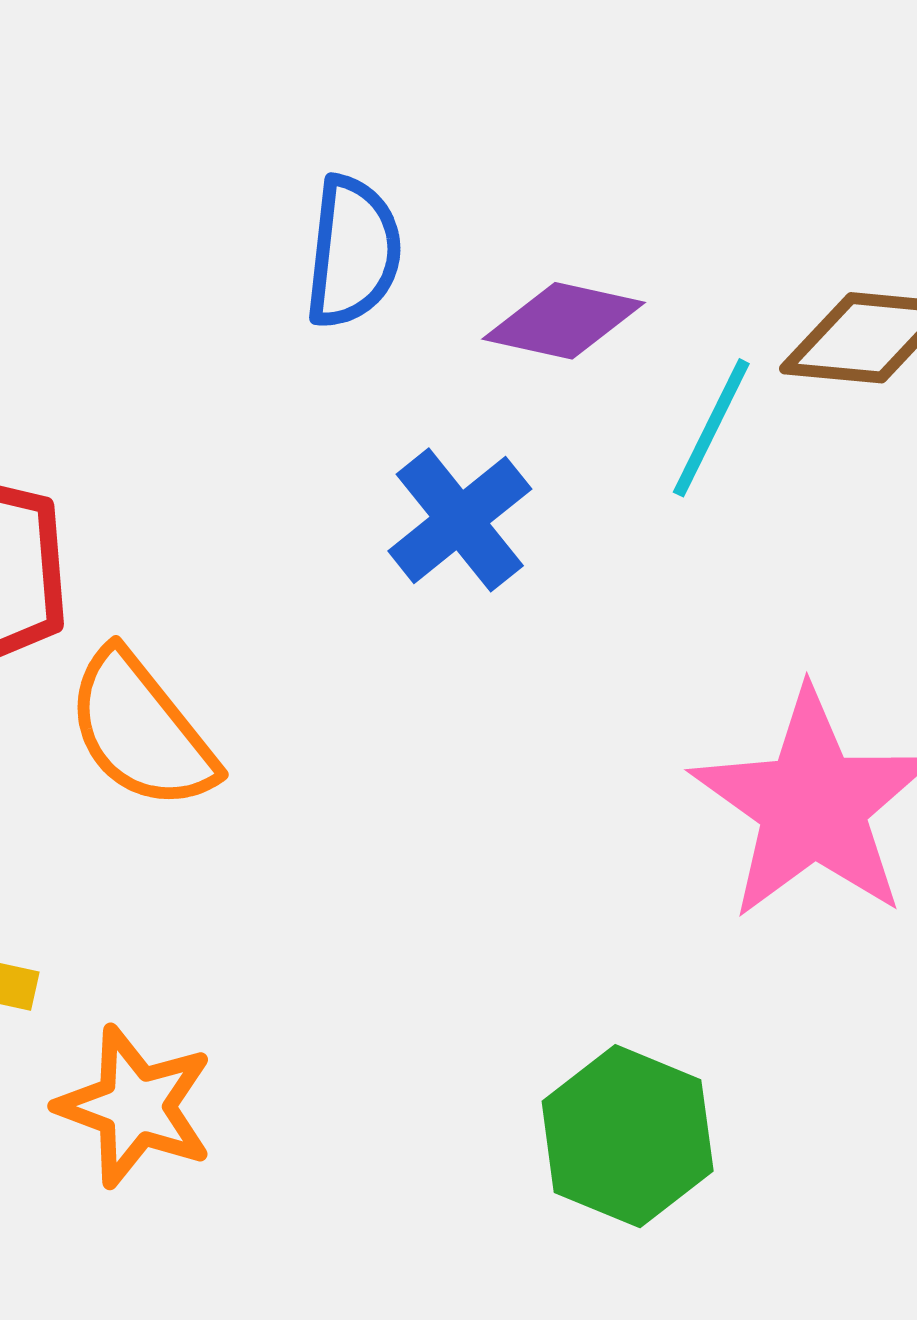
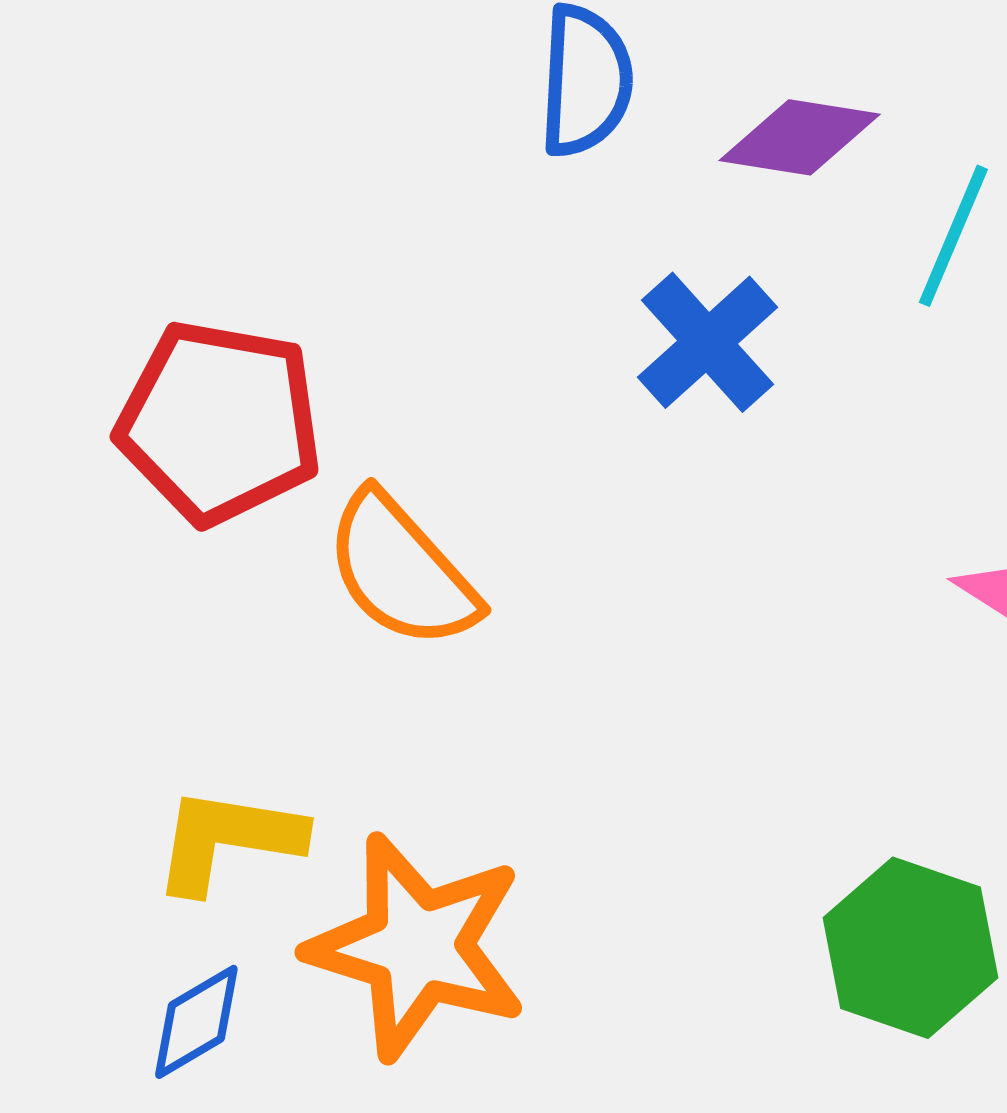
orange star: (135, 1107) -> (417, 947), size x1.4

